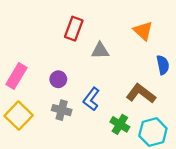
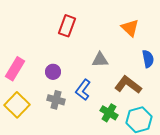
gray triangle: (100, 51) -> (100, 60), moved

